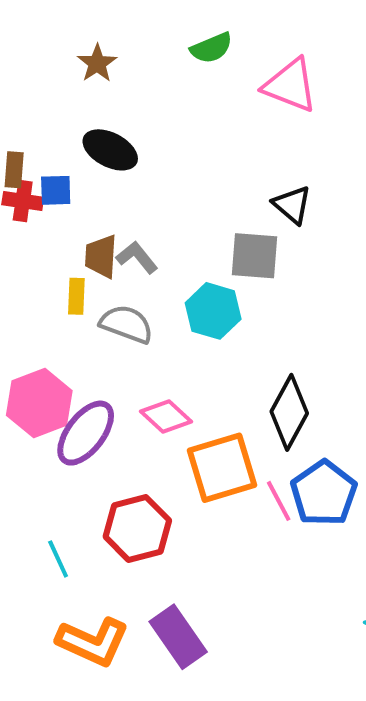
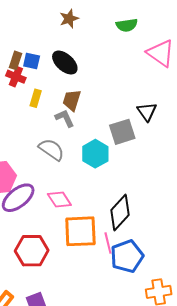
blue square: (56, 190) -> (32, 61), moved
brown trapezoid: (101, 256) -> (72, 100), moved
gray square: (254, 256) -> (122, 132), turned -36
yellow rectangle: (76, 296) -> (36, 98), moved
pink line: (279, 501) -> (108, 243), moved

